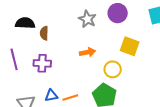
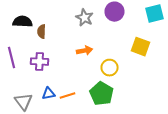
yellow square: (130, 46) -> (140, 47), moved

